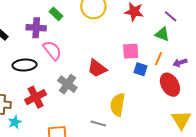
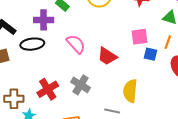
pink semicircle: (52, 50) -> (76, 44), moved
black ellipse: (25, 65) -> (32, 44), moved
gray cross: (67, 84) -> (81, 85), moved

